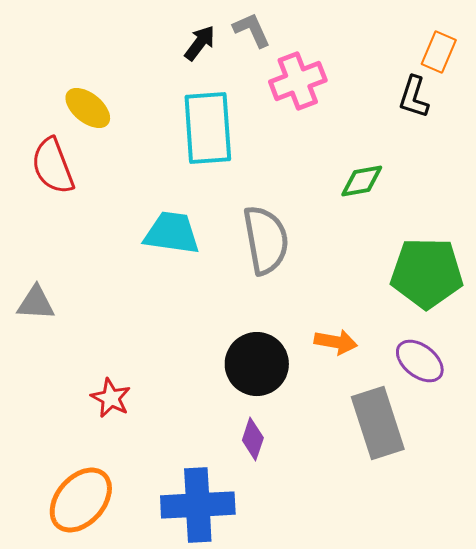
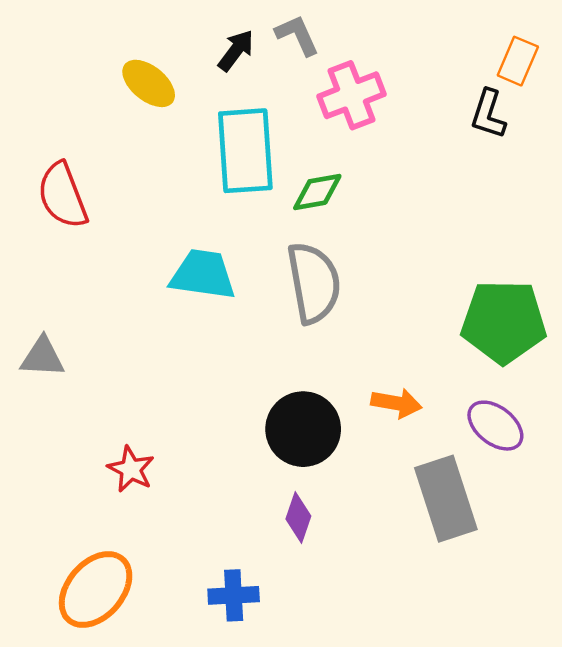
yellow ellipse: (88, 108) -> (149, 83), moved
green diamond: (362, 181) -> (317, 192), moved
blue cross: (198, 505) -> (234, 595), size x0.6

